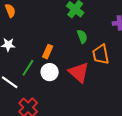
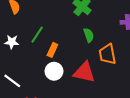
green line: (28, 68) -> (37, 35), moved
red triangle: (79, 72) -> (84, 72), turned -30

